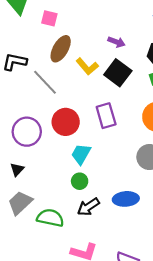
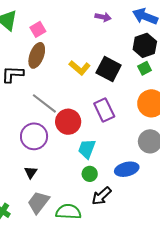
pink square: (49, 18) -> (38, 29), turned -35
purple arrow: (117, 42) -> (103, 17), moved
brown ellipse: (61, 49) -> (37, 55), moved
gray line: (45, 82) -> (44, 103), moved
blue ellipse: (126, 199) -> (127, 169), moved

